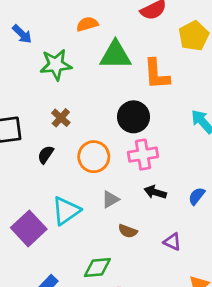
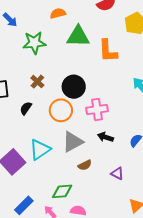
black circle: (133, 117) -> (74, 87), moved
gray triangle: (110, 199) -> (73, 142), size x1.6
brown semicircle: (128, 231) -> (85, 165), turned -48

